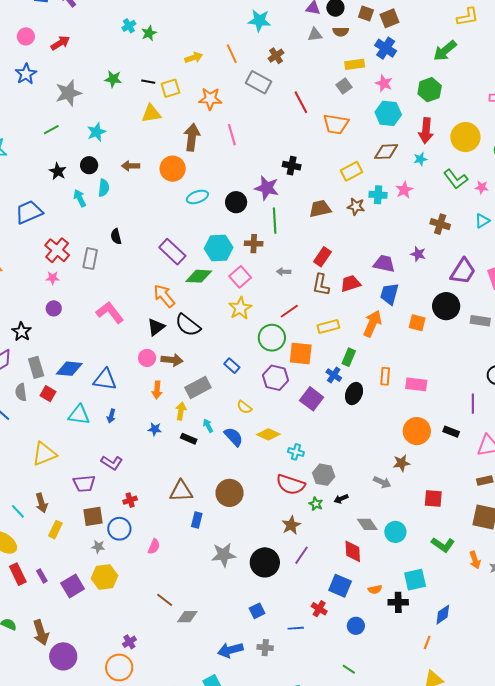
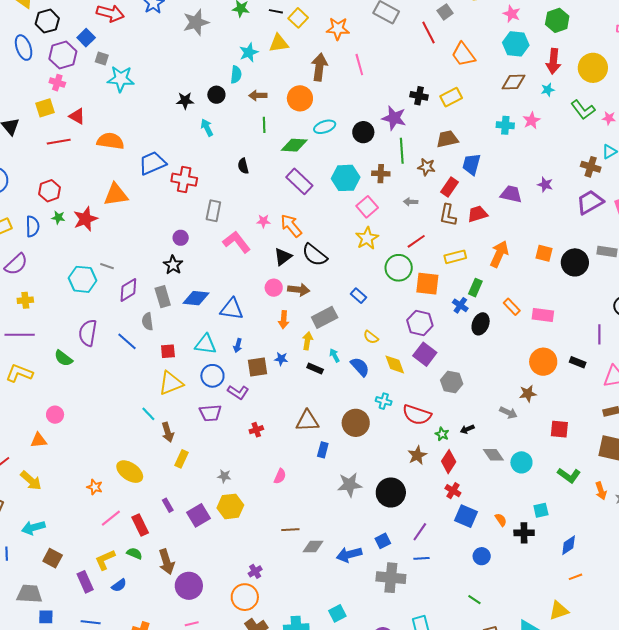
gray square: (344, 86) -> (445, 12), moved
yellow square: (170, 88) -> (298, 18), turned -30
orange trapezoid: (336, 124) -> (463, 54), turned 44
green line: (51, 130) -> (264, 125), moved, turned -63
cyan star: (96, 132) -> (249, 52), moved
black star: (58, 171) -> (185, 101), turned -30
yellow rectangle: (351, 171) -> (451, 97), moved
cyan semicircle: (104, 188) -> (236, 75), moved
brown star: (356, 206) -> (426, 167), moved
blue trapezoid: (29, 212) -> (152, 163), moved
brown cross: (440, 224) -> (591, 167), moved
red cross: (57, 250) -> (184, 180), turned -30
gray rectangle: (90, 259) -> (213, 211), moved
purple trapezoid: (463, 271) -> (590, 202), turned -152
green diamond: (199, 276) -> (294, 145), moved
pink star: (53, 278) -> (263, 221), moved
blue trapezoid: (389, 294) -> (472, 164), moved
black circle: (446, 306) -> (575, 262), moved
black star: (22, 332) -> (173, 265), moved
orange rectangle: (385, 376) -> (512, 307), turned -48
purple hexagon: (276, 378) -> (420, 323), moved
red square: (48, 394) -> (168, 351), moved, turned -35
purple square: (312, 399) -> (425, 354), moved
yellow diamond: (268, 434) -> (395, 364), turned 45
cyan cross: (296, 452) -> (384, 401), moved
gray hexagon: (324, 475) -> (452, 382), moved
cyan line: (18, 511) -> (148, 414), moved
brown square: (93, 516) -> (258, 367), moved
blue circle: (119, 529) -> (212, 376), moved
red diamond: (353, 551) -> (449, 462), moved, turned 35
purple line: (301, 555) -> (420, 532), moved
red rectangle: (18, 574) -> (140, 525), moved
cyan square: (415, 580) -> (541, 510), size x0.7
orange semicircle: (375, 589) -> (501, 520), turned -112
brown line: (165, 600) -> (290, 530), turned -42
red cross: (319, 609) -> (453, 491), moved
orange line: (427, 642) -> (576, 577), moved, turned 48
gray cross: (265, 648) -> (391, 578), size x1.8
blue arrow: (230, 650) -> (349, 555), moved

